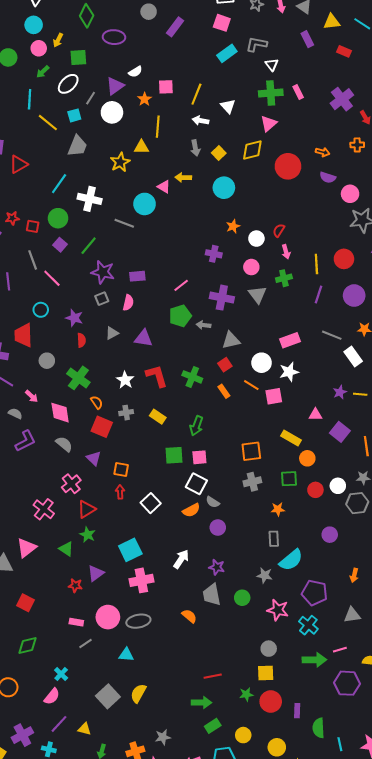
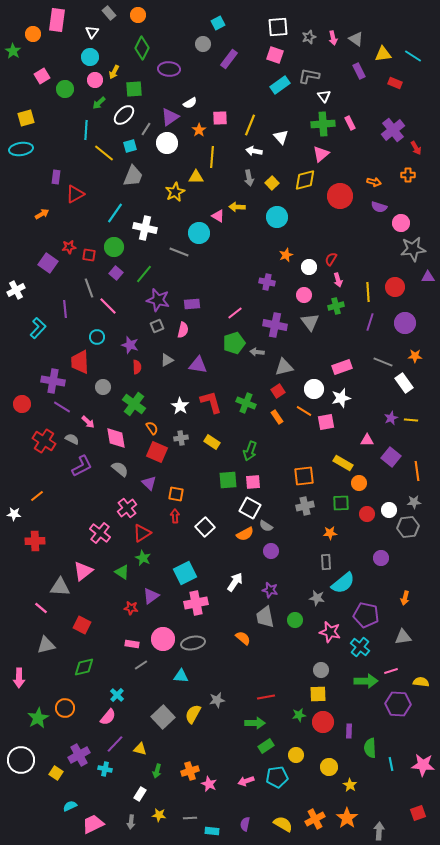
gray star: (163, 737) -> (217, 700), moved

